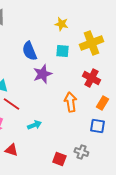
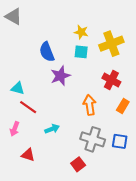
yellow star: (61, 24) -> (81, 32), moved
blue square: (97, 126) -> (120, 141), moved
gray cross: (81, 152) -> (93, 139), moved, size x1.6
red square: (59, 159) -> (78, 164), turned 32

